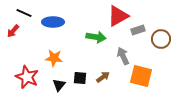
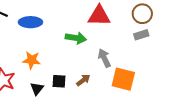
red triangle: (118, 16) -> (99, 16), turned 30
gray rectangle: (138, 30) -> (141, 35), moved
brown circle: (161, 39) -> (142, 14), moved

